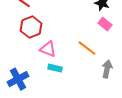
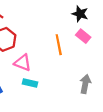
orange line: (87, 48) -> (59, 45), moved, turned 42

